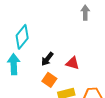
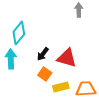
red triangle: (73, 63) -> (67, 58), size x1.5

